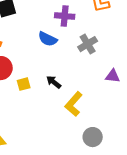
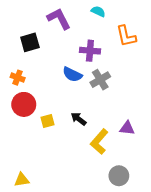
gray cross: (88, 44) -> (100, 80), moved
purple triangle: (113, 76) -> (127, 128), moved

